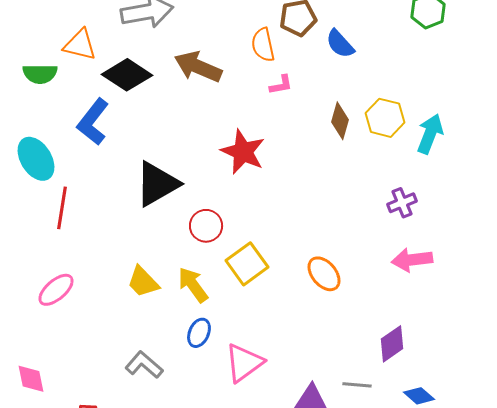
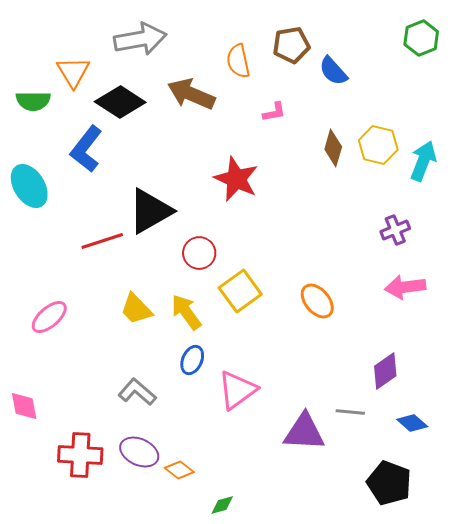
orange triangle: (80, 45) -> (73, 72), turned 45
orange semicircle: (263, 45) -> (238, 61), moved
red line: (62, 208) -> (102, 241), moved, turned 63

